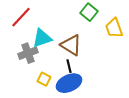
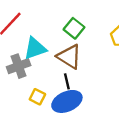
green square: (89, 12) -> (74, 28), moved

